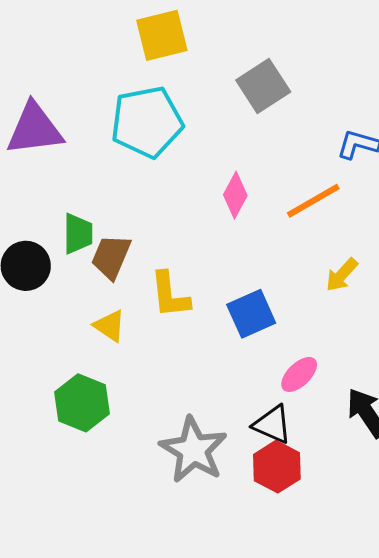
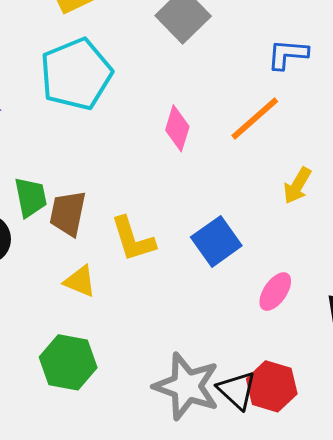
black triangle: (272, 425) -> (237, 390), moved, turned 30

